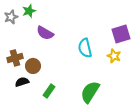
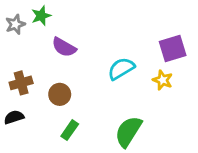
cyan semicircle: (85, 48) -> (121, 69), turned 72
brown circle: (33, 66) -> (60, 94), moved
black semicircle: (22, 82) -> (14, 117), moved

